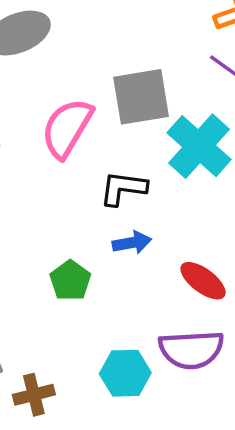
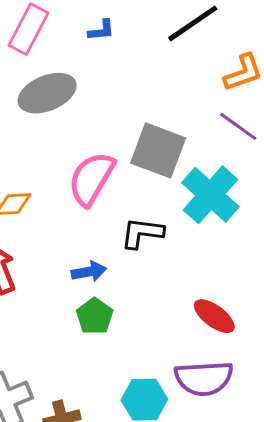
gray square: (141, 97) -> (158, 150), turned 30
blue arrow: (132, 243) -> (89, 272), moved

